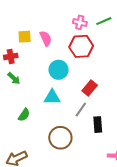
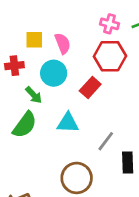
cyan circle: (58, 70) -> (54, 73), moved
green arrow: (14, 78) -> (34, 95), moved
red rectangle: (90, 88) -> (90, 87), moved
green semicircle: (24, 115) -> (25, 125), moved, size x1.5

